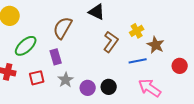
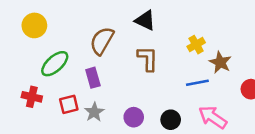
brown L-shape: (111, 42) -> (148, 59), moved, turned -35
gray star: (66, 80) -> (94, 112), moved
black circle: (109, 87) -> (171, 120), moved

